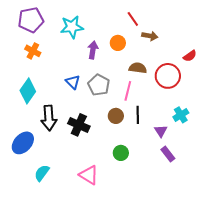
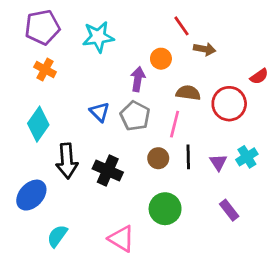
purple arrow: (93, 50) -> (138, 79), moved
purple triangle: (161, 131) -> (218, 162), moved
green circle: (121, 153) -> (165, 209), size x1.5

